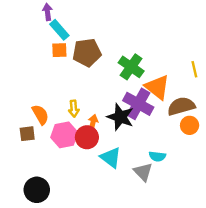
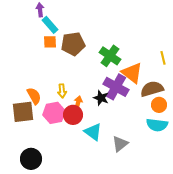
black star: (120, 117) -> (101, 98), size x0.7
brown square: (27, 134) -> (23, 112), size x1.6
cyan semicircle: (157, 156) -> (157, 125), moved, size x1.5
gray triangle: (143, 172) -> (120, 144), turned 36

